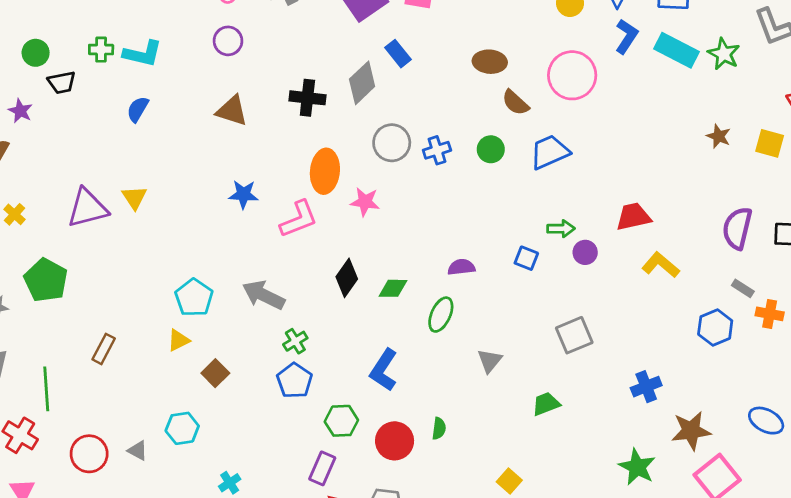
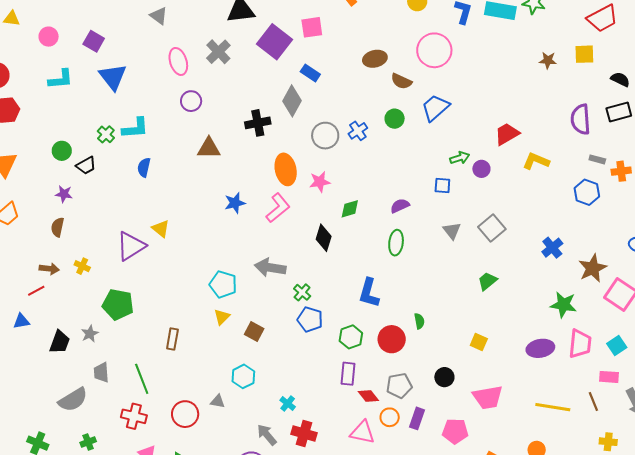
green cross: (101, 50) -> (106, 134), turned -30
green diamond: (393, 288) -> (350, 209), moved
gray triangle: (490, 361) -> (452, 231), moved

